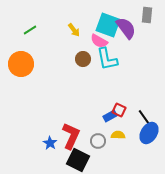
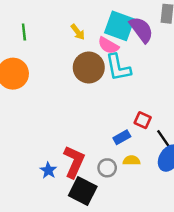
green line: (30, 30) -> (24, 32), turned -64
brown circle: (83, 59) -> (89, 68), size x1.6
red square: (119, 110) -> (143, 120), moved

